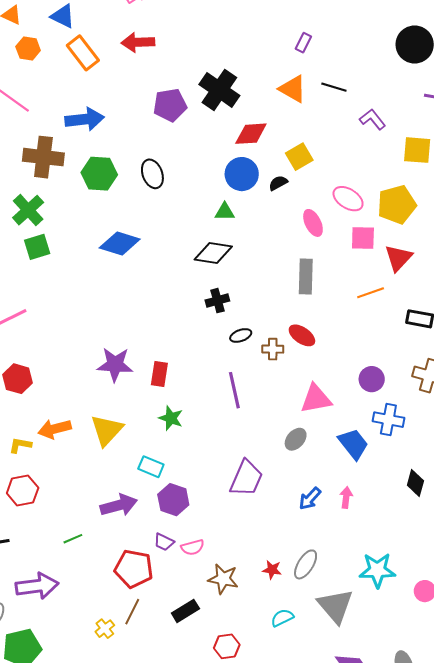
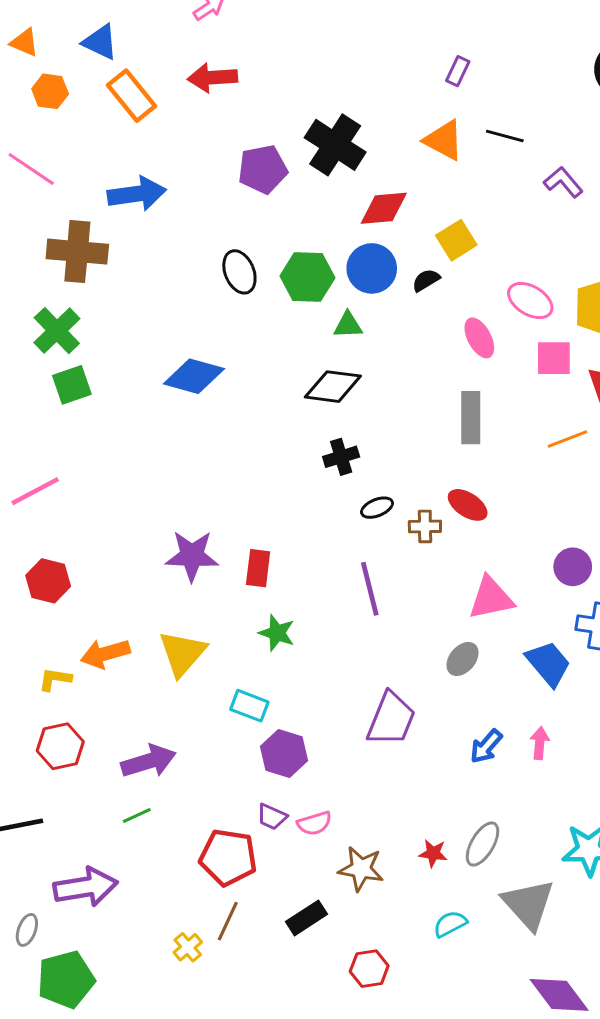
green hexagon: (99, 174) -> (307, 277), moved
purple arrow: (119, 505) -> (149, 761), moved

